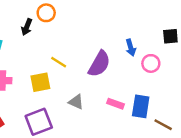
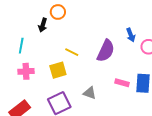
gray triangle: (76, 102) -> (90, 93), moved

